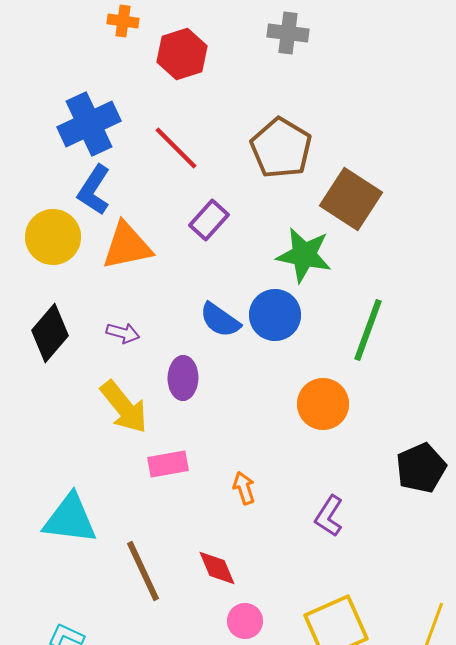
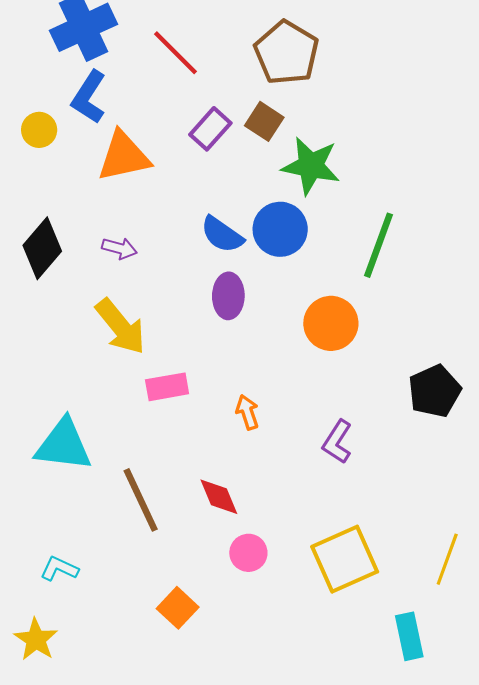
brown square: (351, 199) -> (264, 121), moved, size x0.6
yellow circle: (53, 237) -> (39, 130), moved, size x0.6
purple ellipse: (183, 378) -> (228, 296), moved

